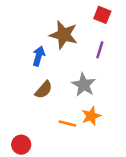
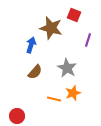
red square: (102, 15) -> (74, 15), moved
purple line: (100, 50) -> (88, 40), moved

